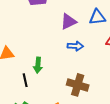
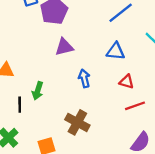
purple triangle: (68, 21) -> (64, 47), moved
blue arrow: (75, 46) -> (84, 78), turned -119

